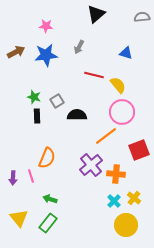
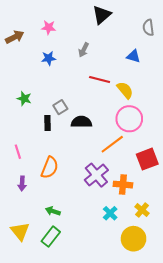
gray semicircle: (142, 17) -> (148, 27), moved, turned -91
brown arrow: (16, 52) -> (15, 37), moved
blue star: (46, 55) -> (49, 58), size x0.6
green star: (34, 97) -> (24, 99), moved
black rectangle: (37, 116) -> (48, 123), moved
pink line: (31, 176) -> (18, 152), moved
purple arrow: (13, 178) -> (22, 184), moved
cyan cross: (114, 201) -> (110, 213), moved

